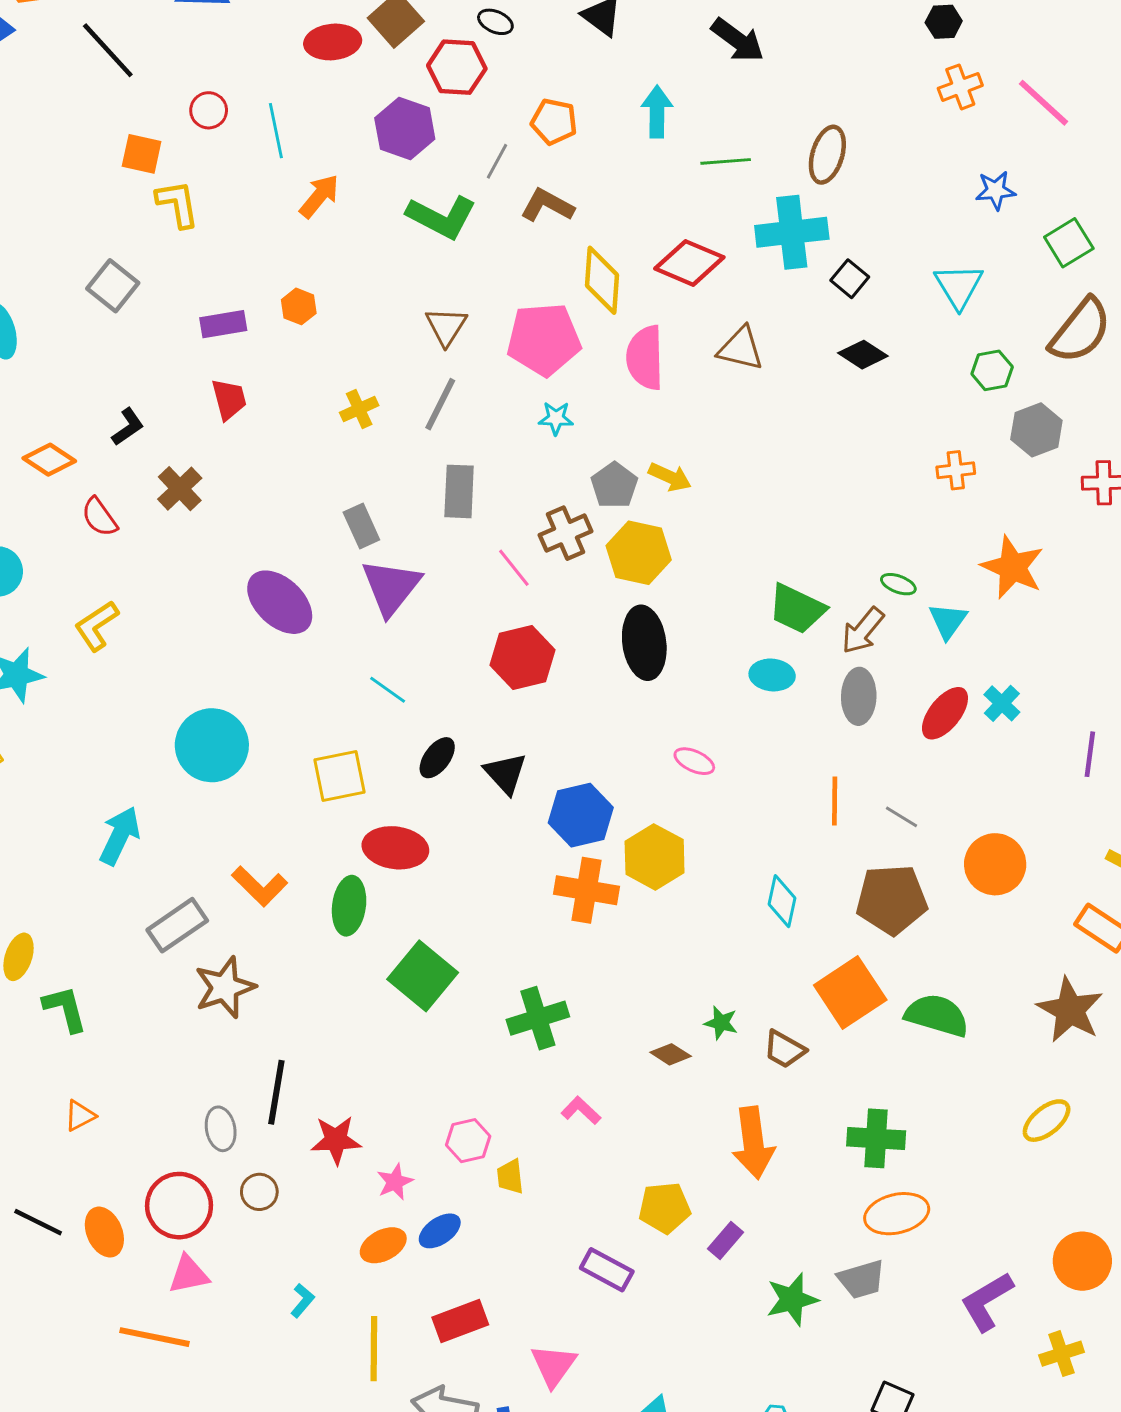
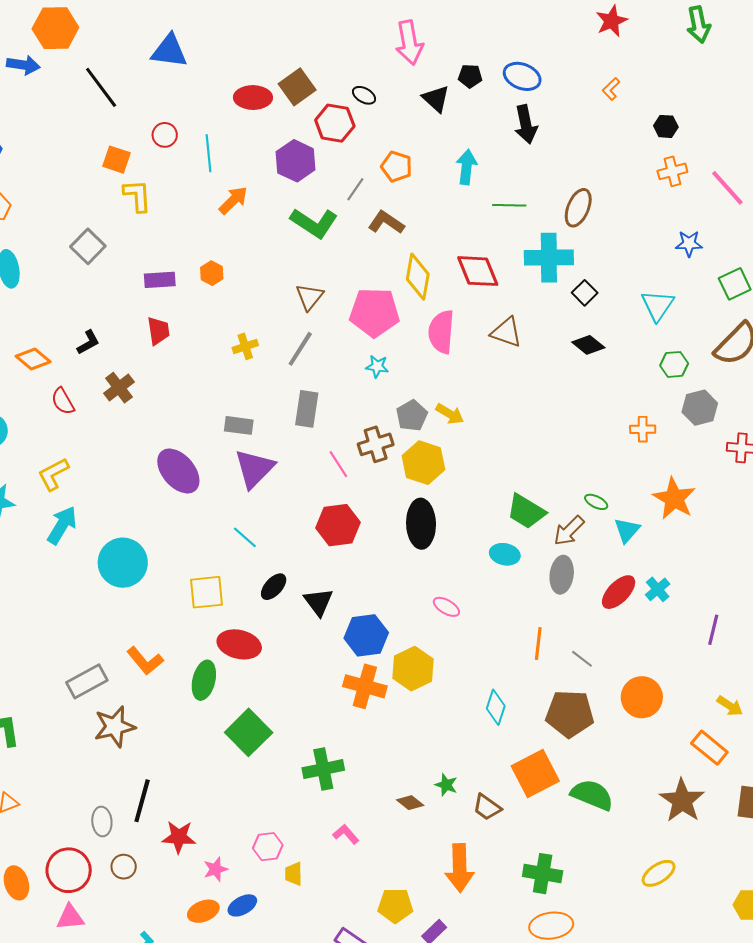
black arrow: (738, 40) -> (526, 124), turned 36
red diamond: (689, 263) -> (478, 271), turned 39
gray rectangle: (361, 526) -> (239, 425), turned -64
cyan arrow: (120, 836) -> (62, 525), moved

